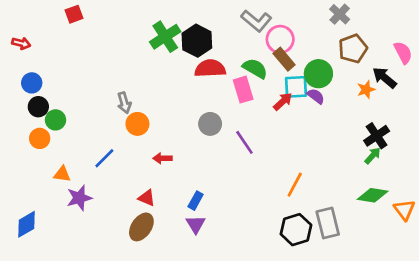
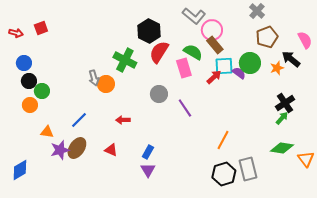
red square: (74, 14) -> (41, 28), moved
green cross: (165, 37) -> (125, 60), moved, turned -30
red semicircle: (210, 68) -> (159, 52), turned -55
green circle: (318, 74) -> (250, 63), moved
orange circle: (137, 124) -> (106, 84), moved
brown ellipse: (141, 227) -> (77, 148), moved

